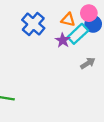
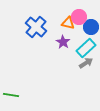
pink circle: (89, 13) -> (79, 17), moved
cyan rectangle: (78, 34) -> (86, 48), moved

